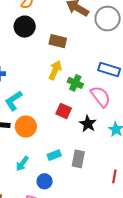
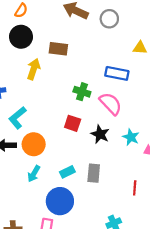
gray circle: (108, 19) -> (109, 19), size x0.7
yellow arrow: (55, 70) -> (34, 69), moved
cyan arrow: (22, 164) -> (34, 174), moved
blue circle: (45, 181) -> (60, 201), size x1.6

